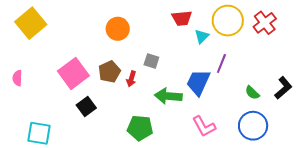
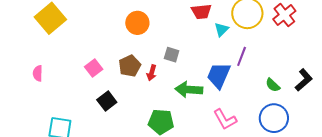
pink square: (73, 73) -> (94, 68), size x0.6

